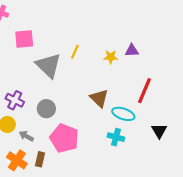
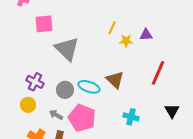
yellow line: (75, 52) -> (112, 28), moved
cyan ellipse: (123, 114) -> (89, 87), moved
gray arrow: (26, 136) -> (56, 115), moved

